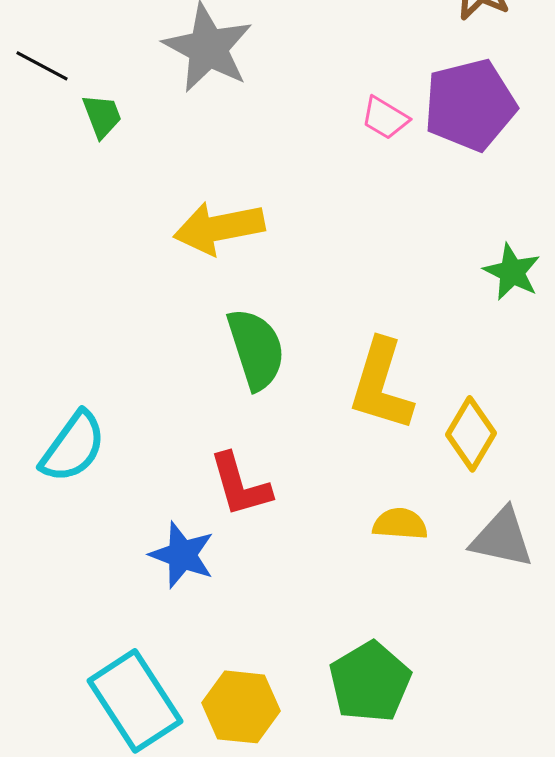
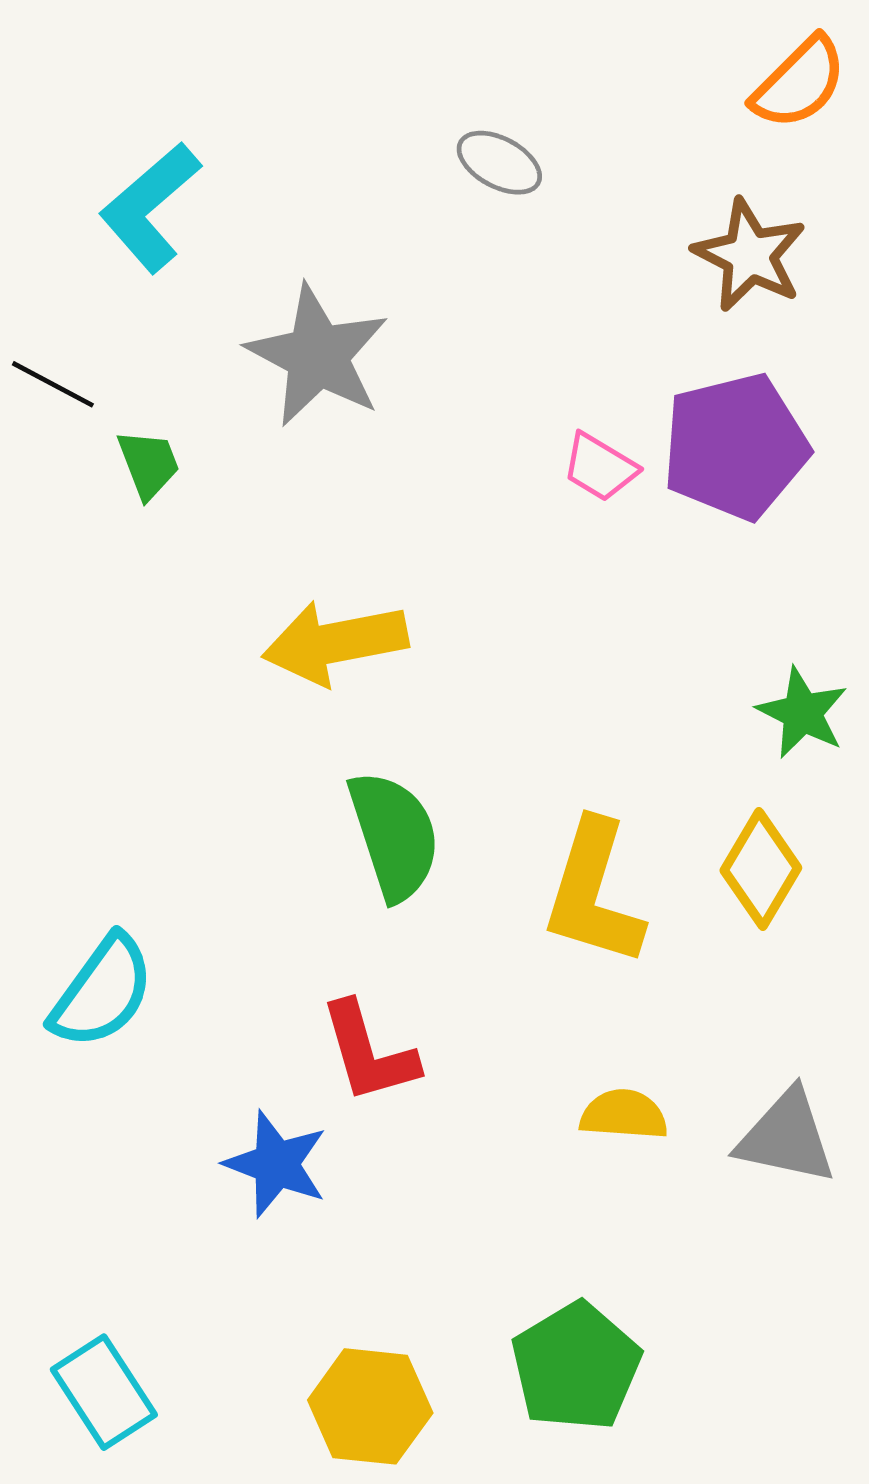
yellow diamond: (471, 434) -> (761, 869), moved
cyan rectangle: (135, 701) -> (104, 1392), moved, size x0.7

